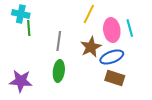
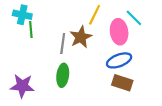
cyan line: (130, 28) -> (134, 18), moved, turned -30
brown star: (91, 47) -> (81, 37), moved

